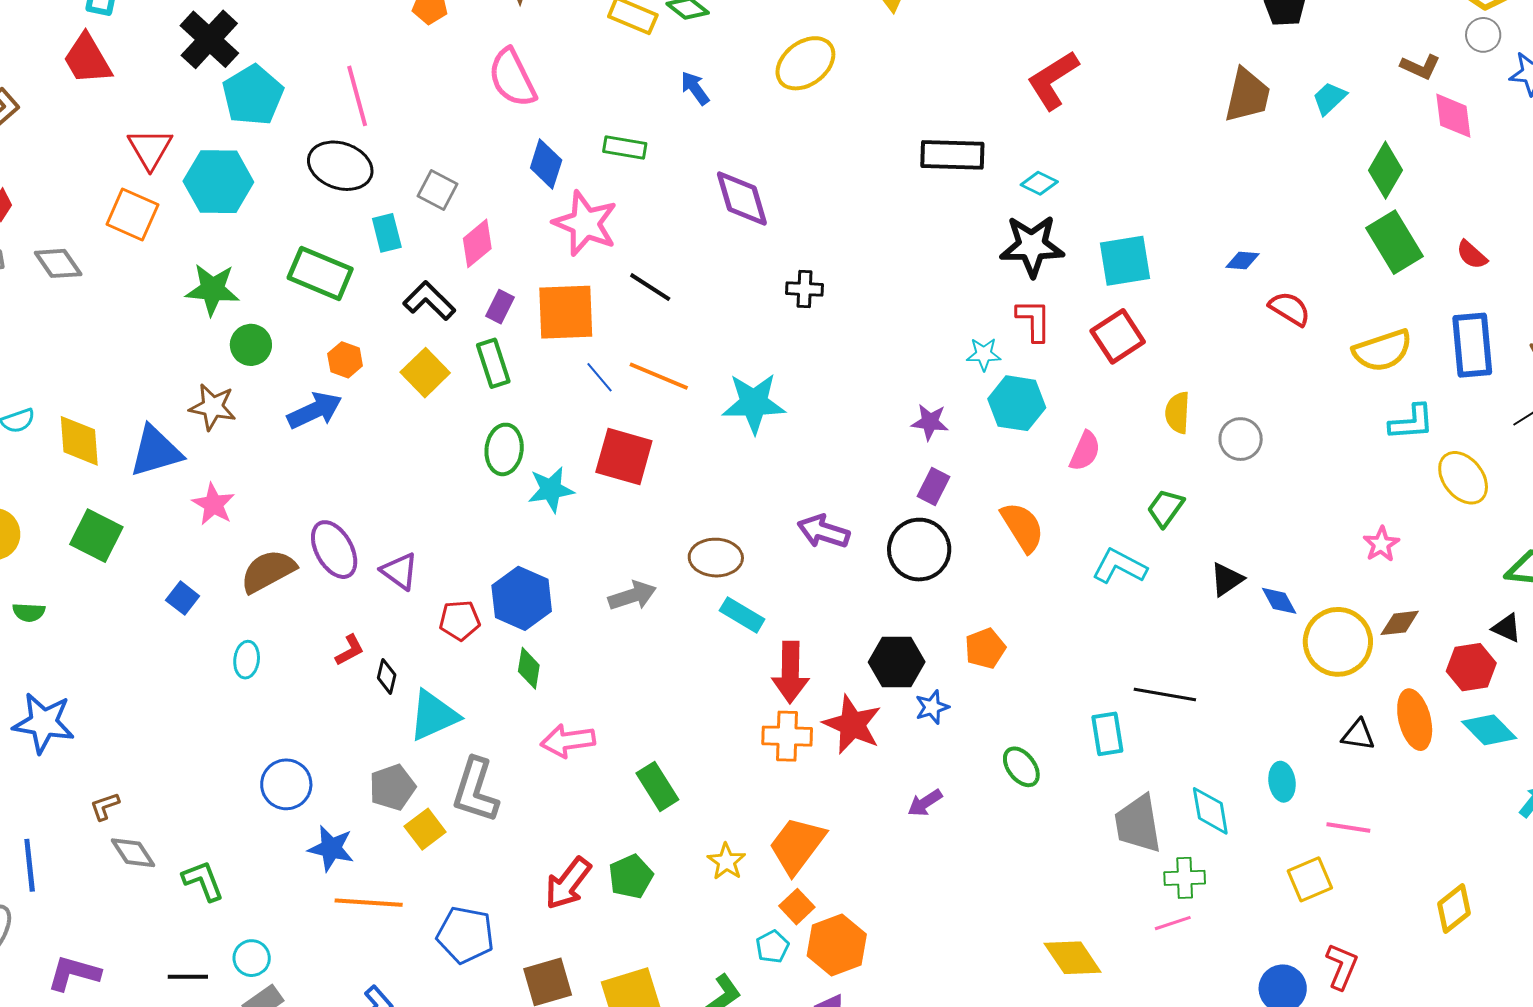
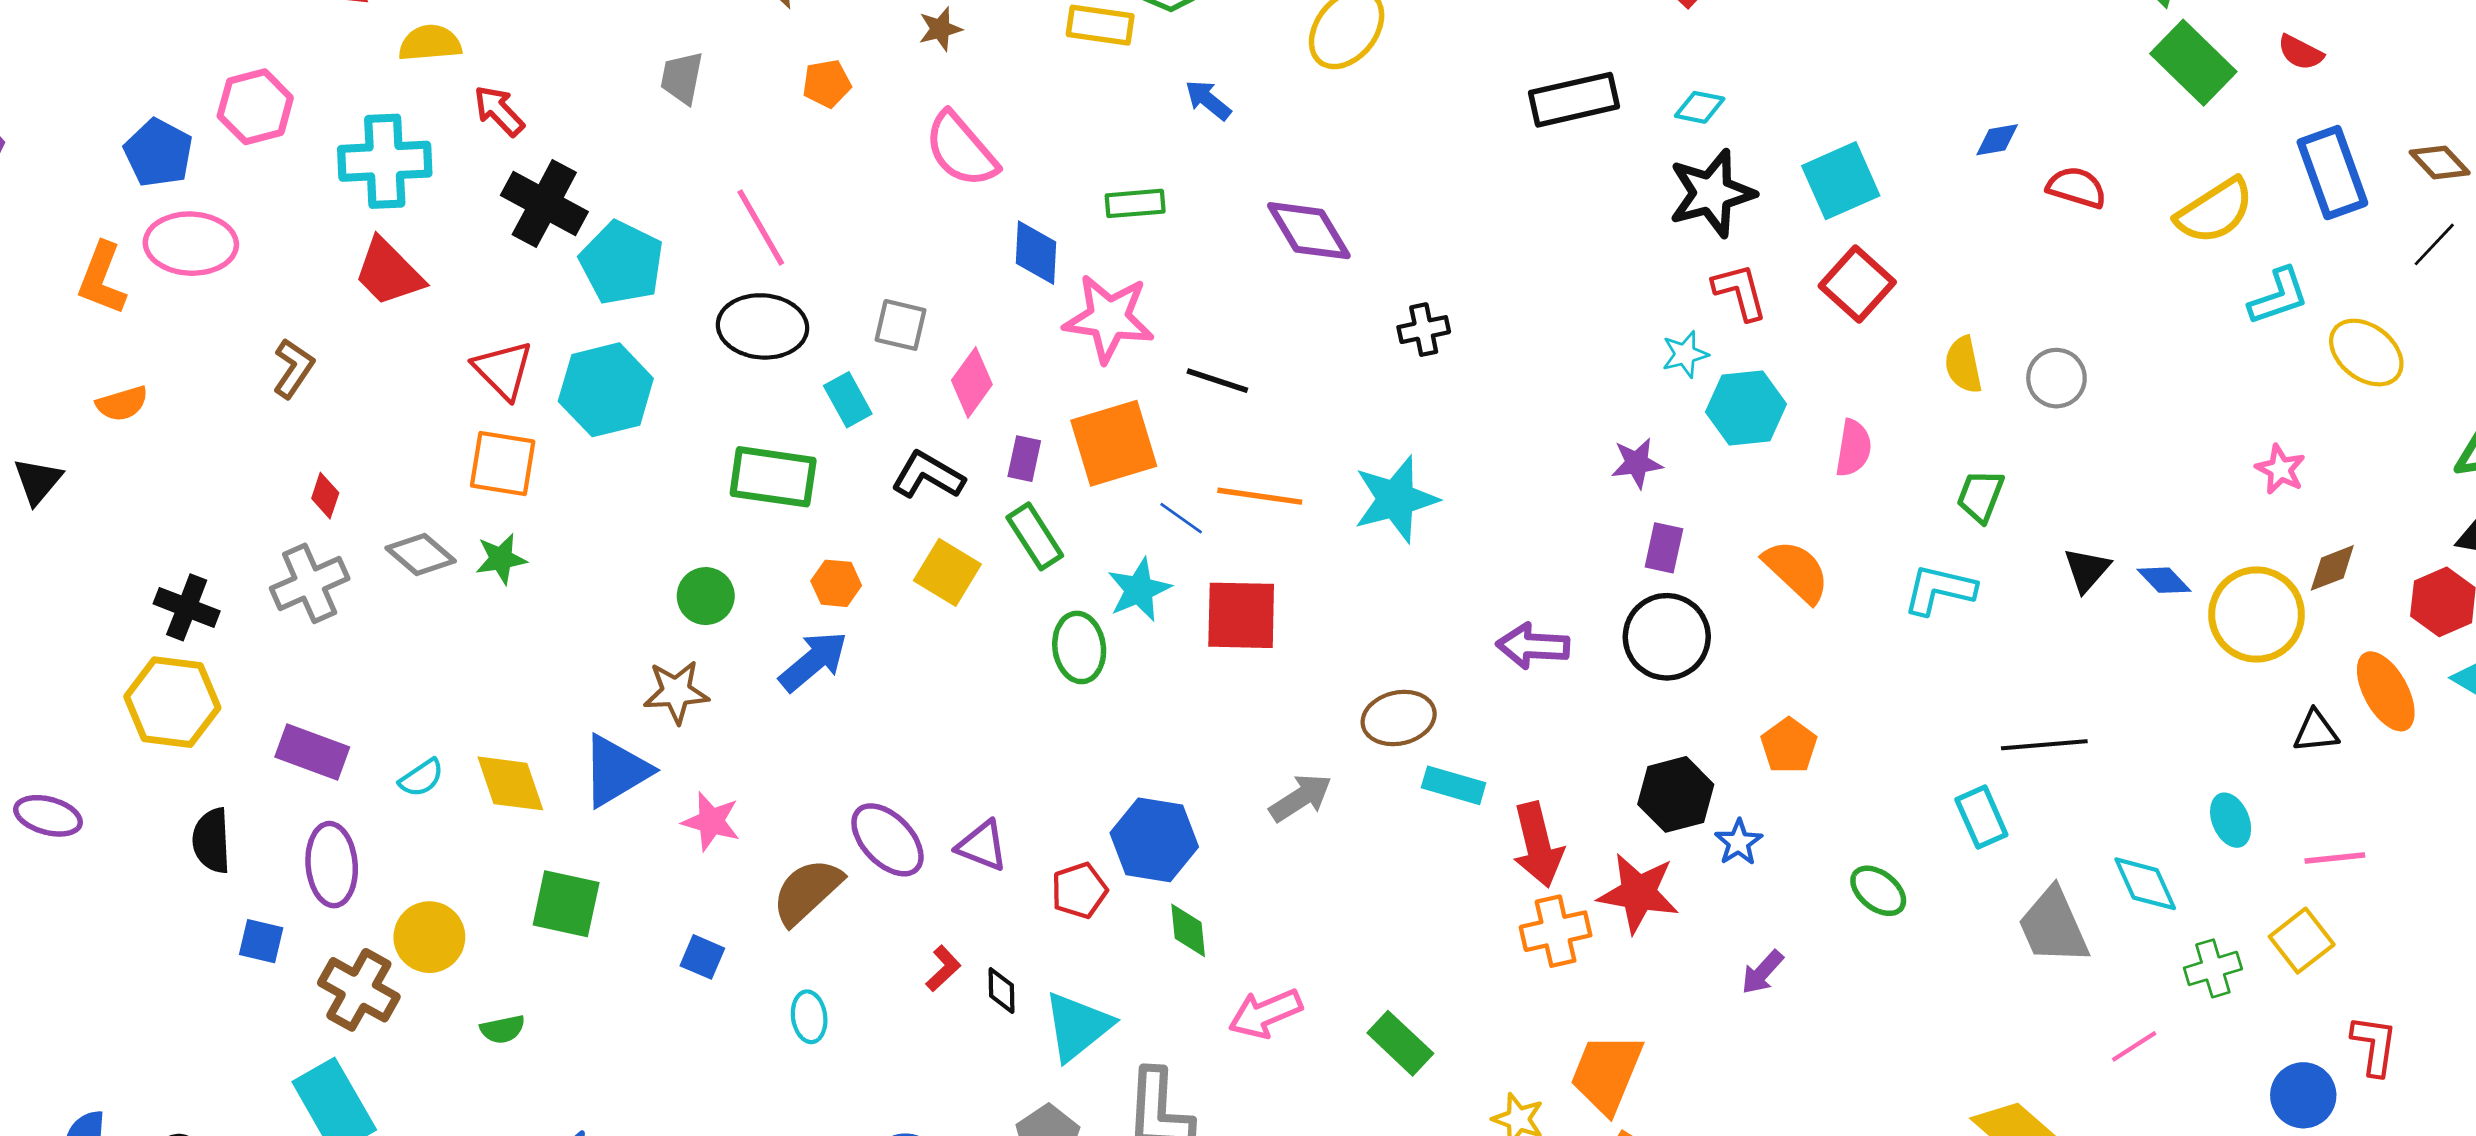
green star: (212, 289) -> (501, 559), moved, size x0.7
cyan star: (551, 489) -> (1139, 590), moved
green cross: (1185, 878) -> (2213, 968), moved

